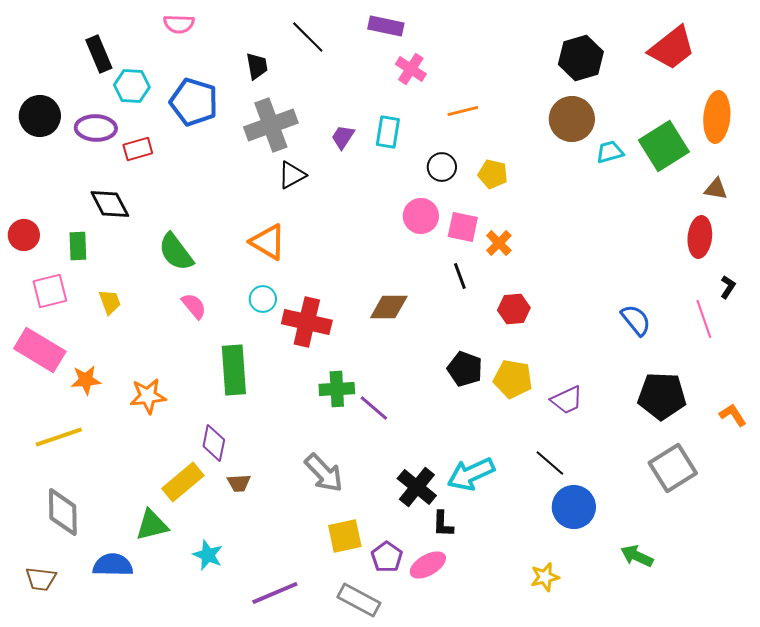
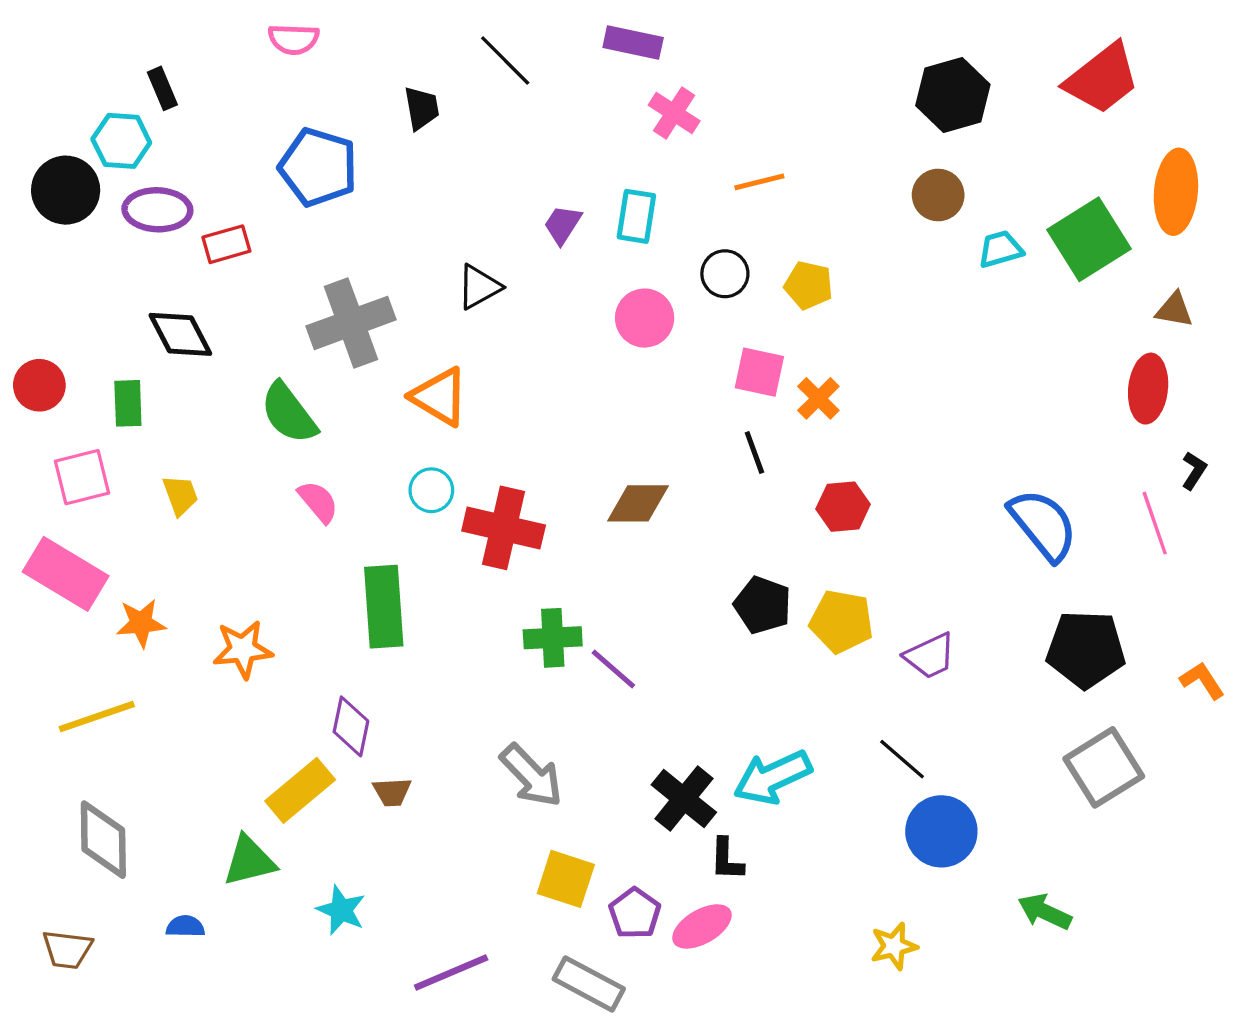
black rectangle: (99, 54) -> (162, 88), size x0.7
cyan hexagon: (132, 86) -> (121, 141), moved
brown circle: (572, 119) -> (938, 195), size x0.7
gray cross: (271, 125) -> (351, 323), moved
pink circle: (421, 216) -> (645, 318), moved
blue semicircle: (636, 320) -> (1043, 525), size x1.4
yellow square: (345, 536) -> (566, 879), turned 30
blue semicircle: (113, 565) -> (185, 926), size x0.6

